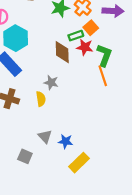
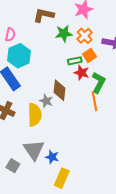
brown diamond: (62, 52) -> (59, 90), moved
yellow semicircle: (41, 99) -> (35, 115), size x1.6
gray triangle: (45, 136) -> (34, 150), size x1.6
yellow rectangle: (79, 163) -> (62, 178), turned -30

